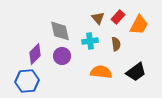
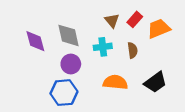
orange trapezoid: (139, 25) -> (159, 29), turned -140
purple diamond: (35, 54) -> (35, 41), moved, turned -60
blue hexagon: (27, 81) -> (64, 93), moved

